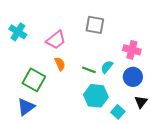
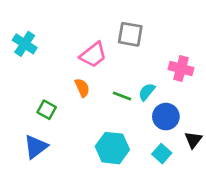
pink trapezoid: (56, 40) -> (93, 55), moved
blue circle: (133, 77) -> (166, 117), moved
green square: (34, 80) -> (47, 110), size x0.6
cyan hexagon: (96, 96) -> (112, 148), moved

